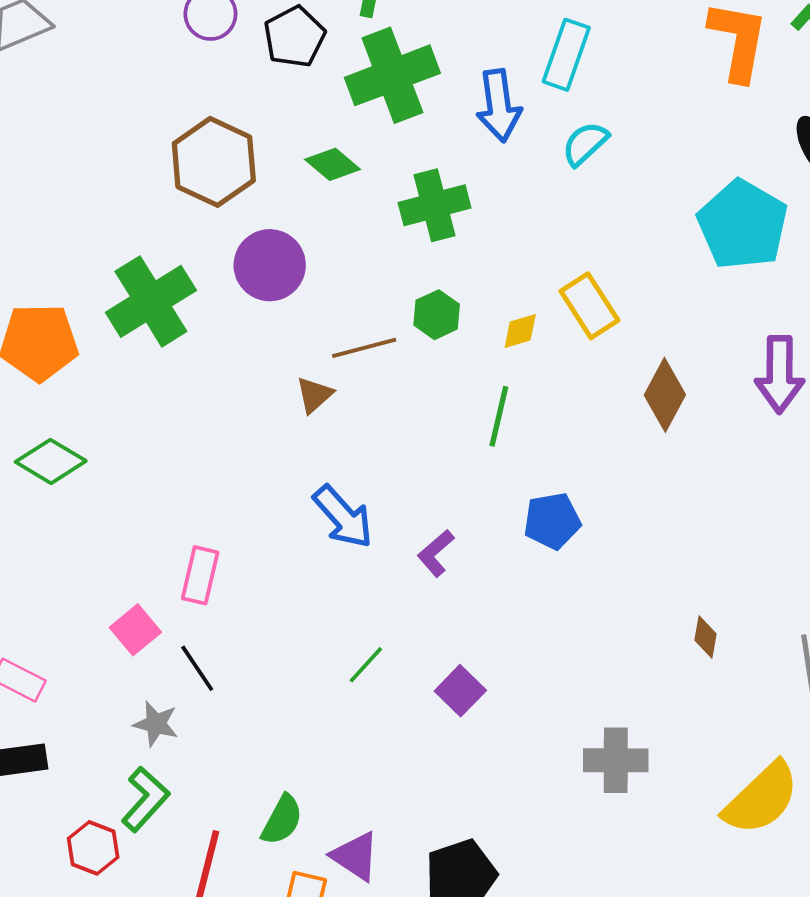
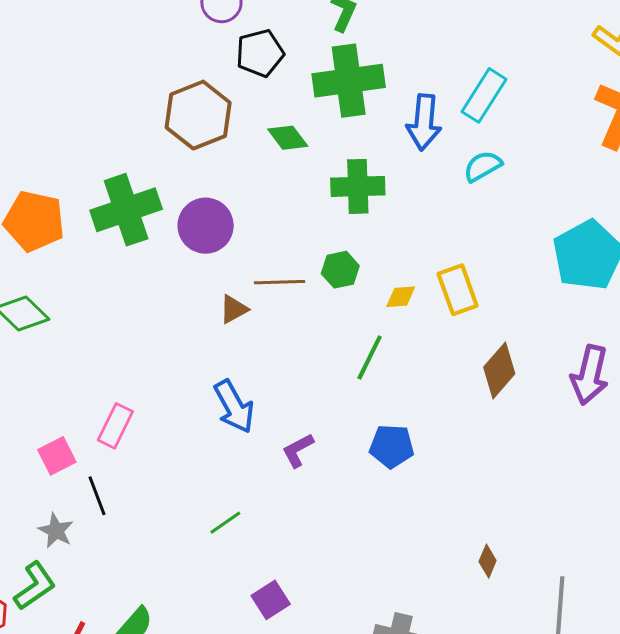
black pentagon: (294, 37) -> (260, 53), moved
purple circle: (270, 265) -> (206, 226), moved
purple square: (460, 691) -> (271, 600), moved

